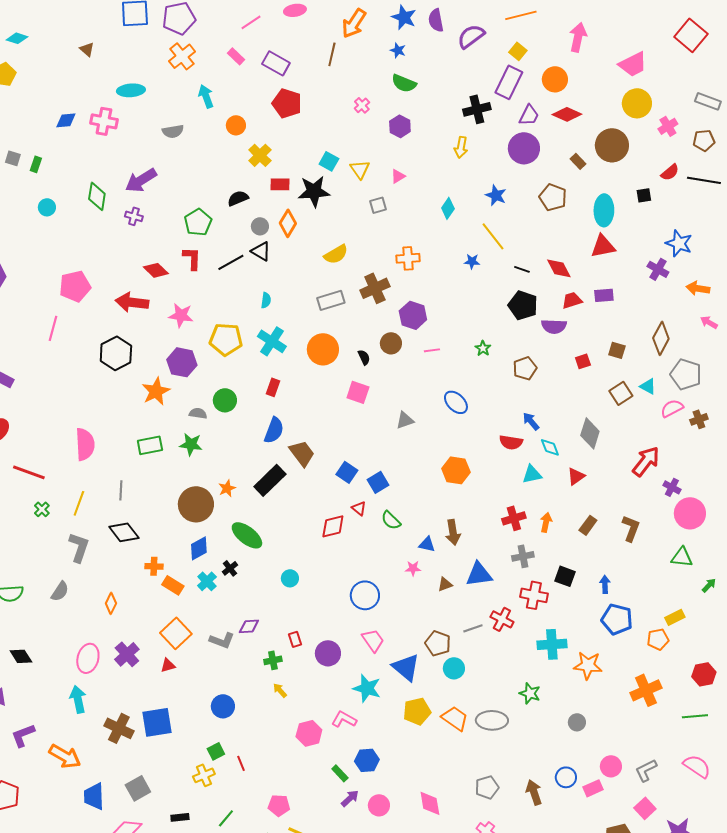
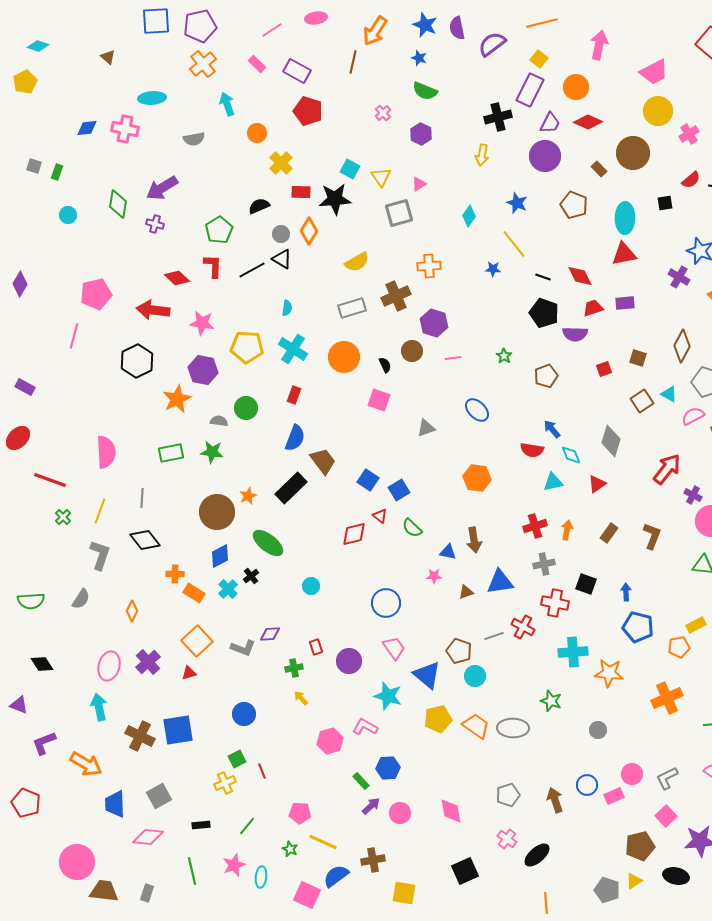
gray square: (378, 205) -> (399, 213), size x1.6

